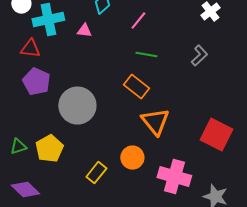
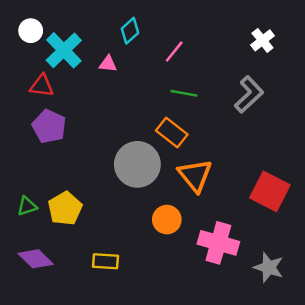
cyan cross: (48, 20) -> (64, 50), turned -32
gray L-shape: (199, 56) -> (249, 94), size x1.4
gray circle: (77, 106) -> (137, 164), moved
yellow rectangle: (96, 173) -> (105, 261), moved, turned 55

